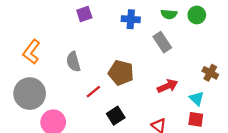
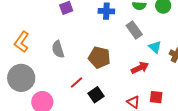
red line: (93, 92) -> (76, 83), moved
cyan triangle: (197, 98) -> (155, 47), moved
red square: (196, 119) -> (156, 97), moved

